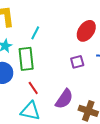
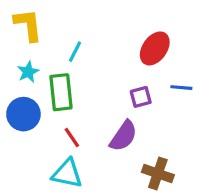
purple semicircle: (64, 99) -> (123, 136), moved

